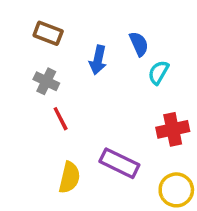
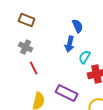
blue arrow: (98, 60) -> (70, 44), moved
cyan semicircle: (158, 72) -> (85, 57), moved

